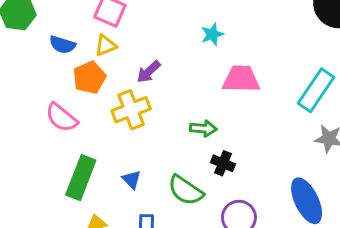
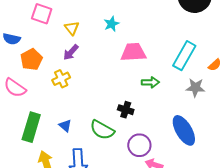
yellow triangle: (106, 46) -> (72, 28), moved, turned -42
yellow cross: (131, 110) -> (61, 79), size x0.7
green arrow: (203, 128) -> (150, 82), moved

